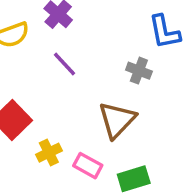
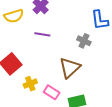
purple line: (64, 64) -> (42, 34), turned -42

